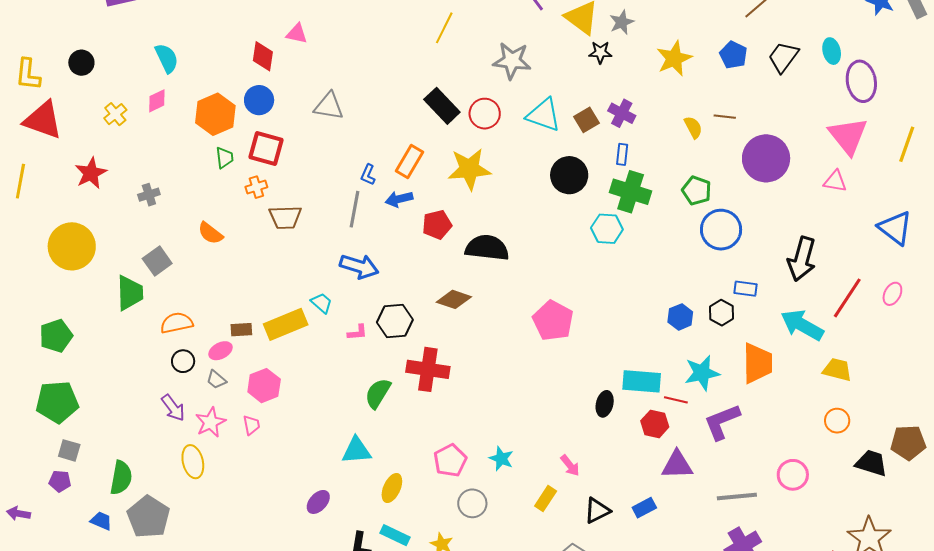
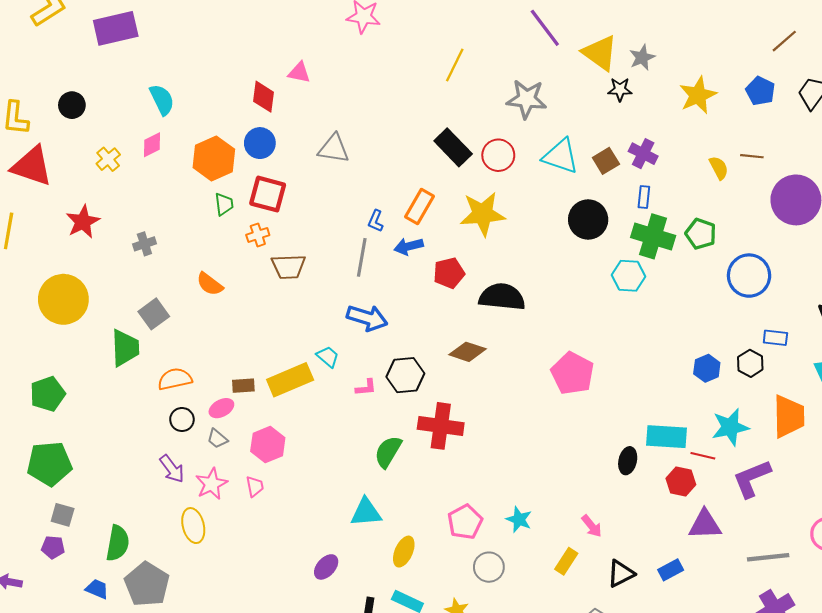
green pentagon: (697, 191) -> (701, 234), moved

